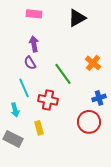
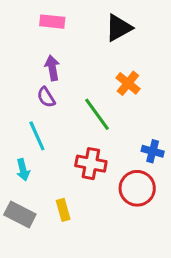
orange cross: (93, 63) -> (128, 83), moved
blue cross: (99, 98) -> (153, 151), turned 32
red cross: (48, 100) -> (91, 164), moved
yellow rectangle: (39, 128) -> (63, 210), moved

